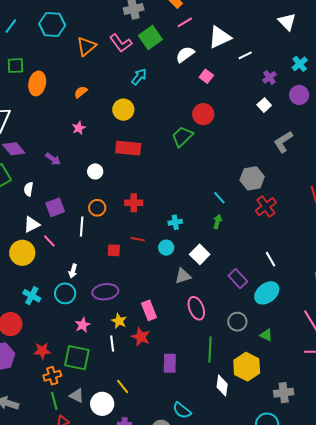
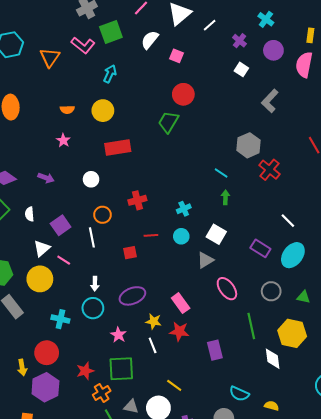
green square: (150, 38) -> (111, 32), turned 30
orange semicircle: (81, 92) -> (67, 110), moved, turned -128

